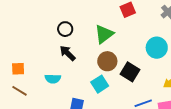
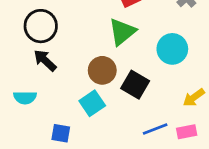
black circle: (65, 29) -> (41, 26), size x1.5
green triangle: (104, 34) -> (122, 32), moved

